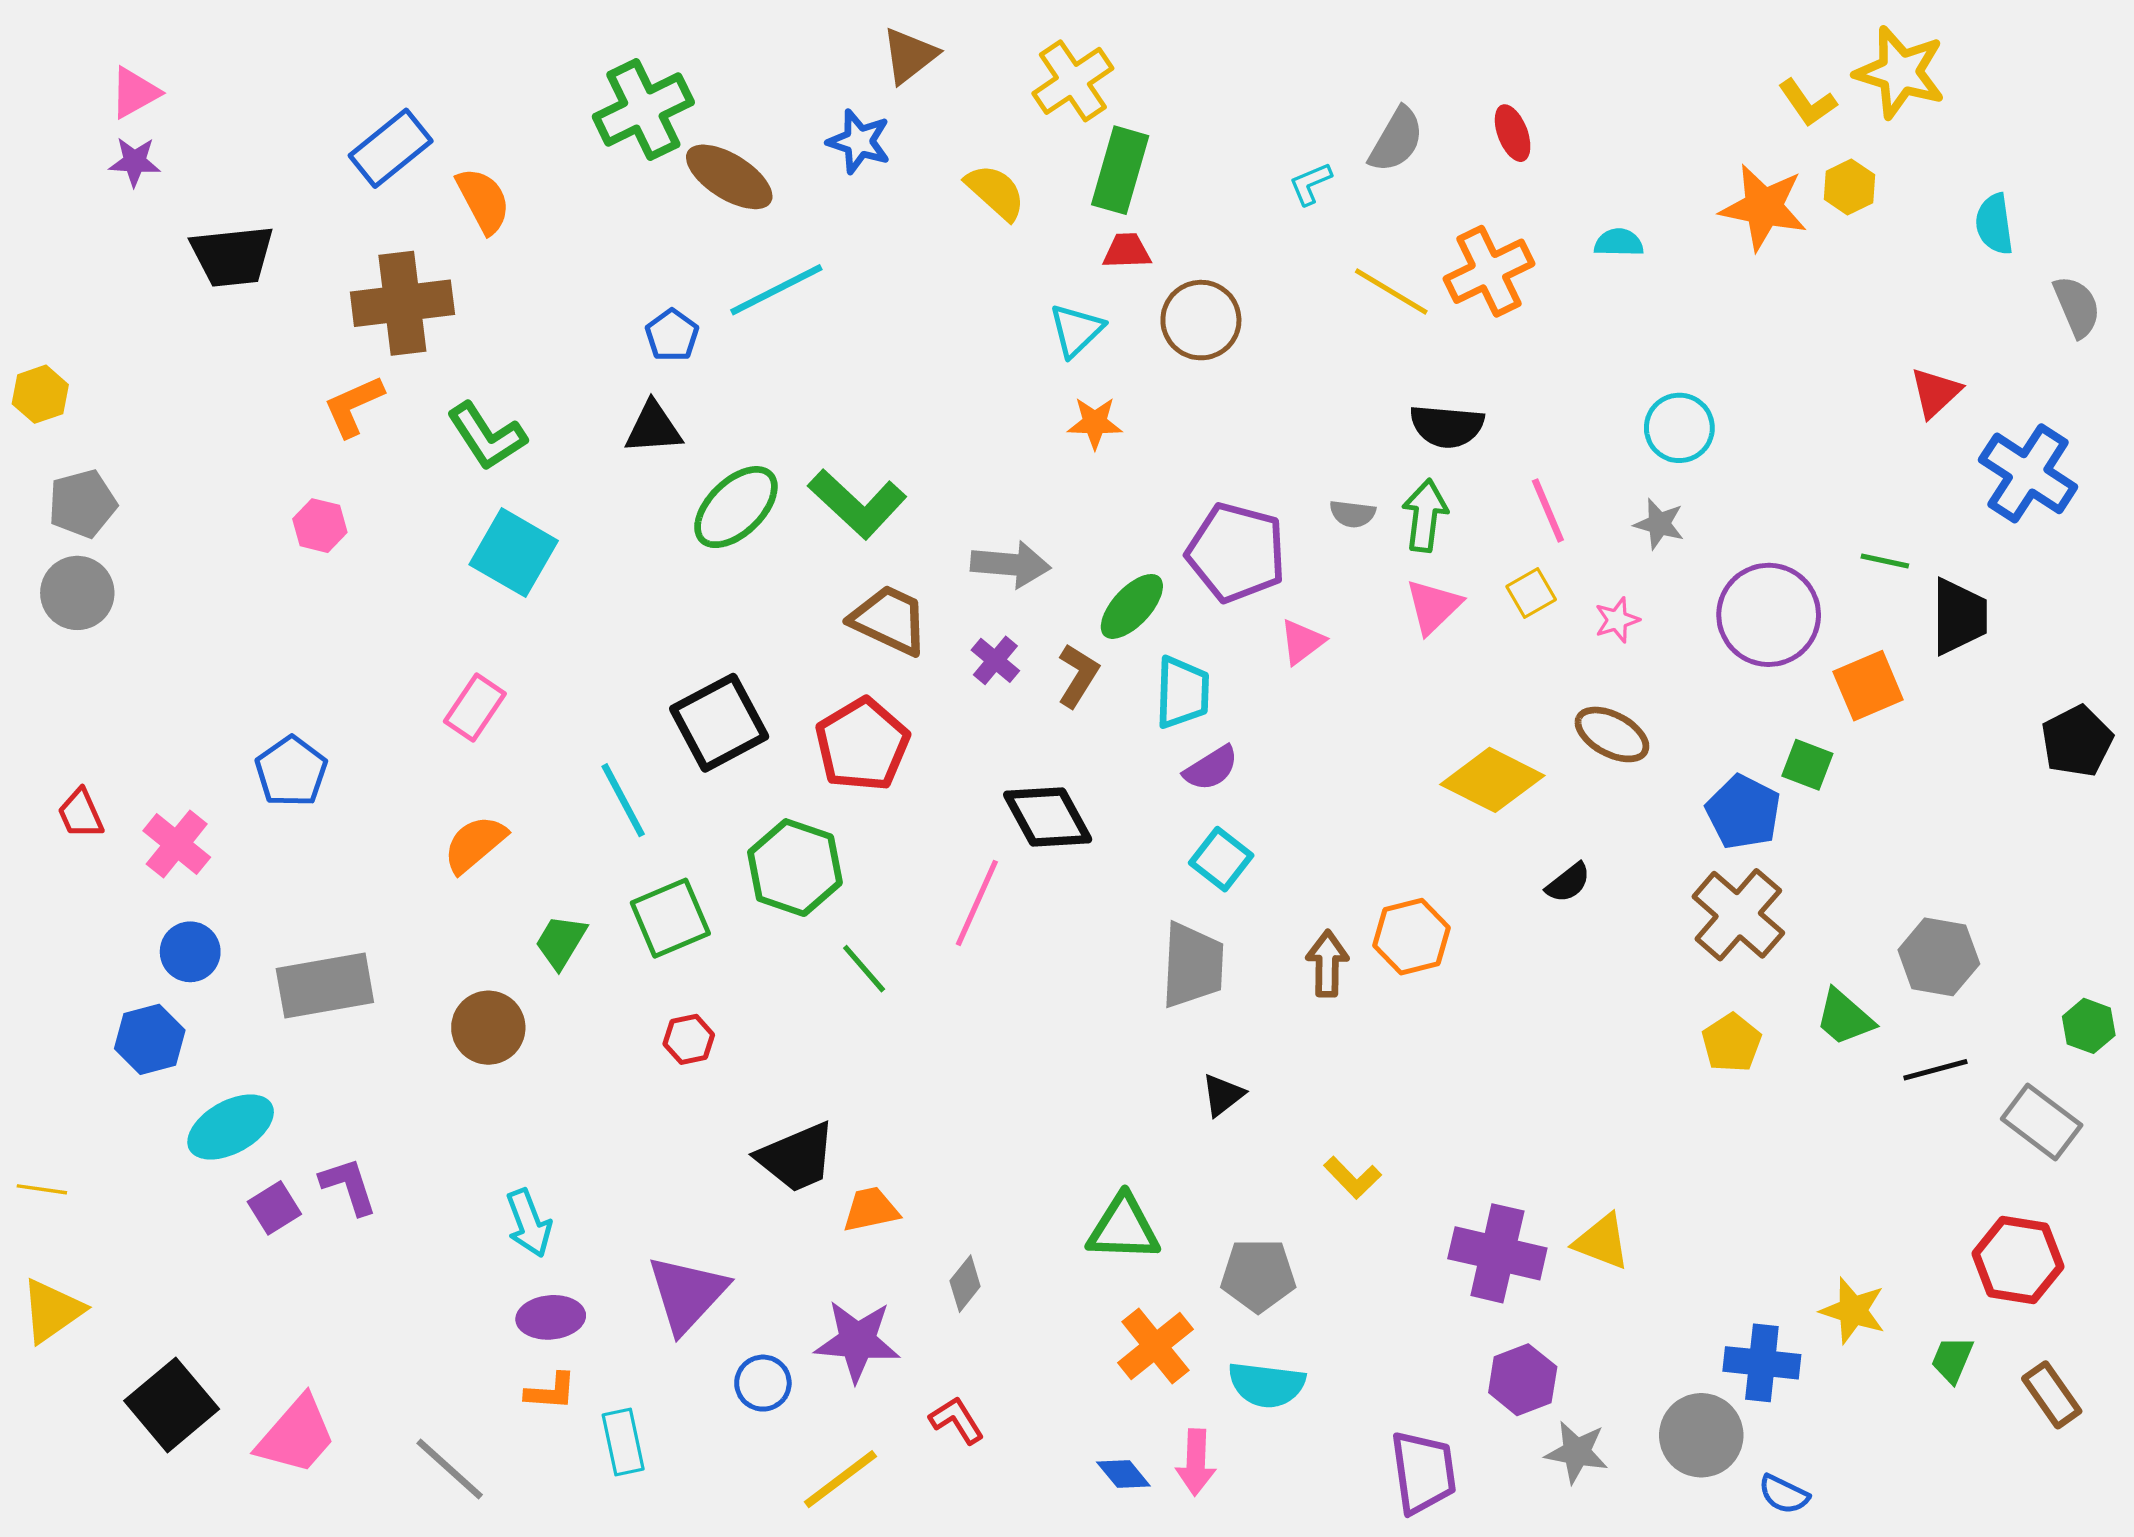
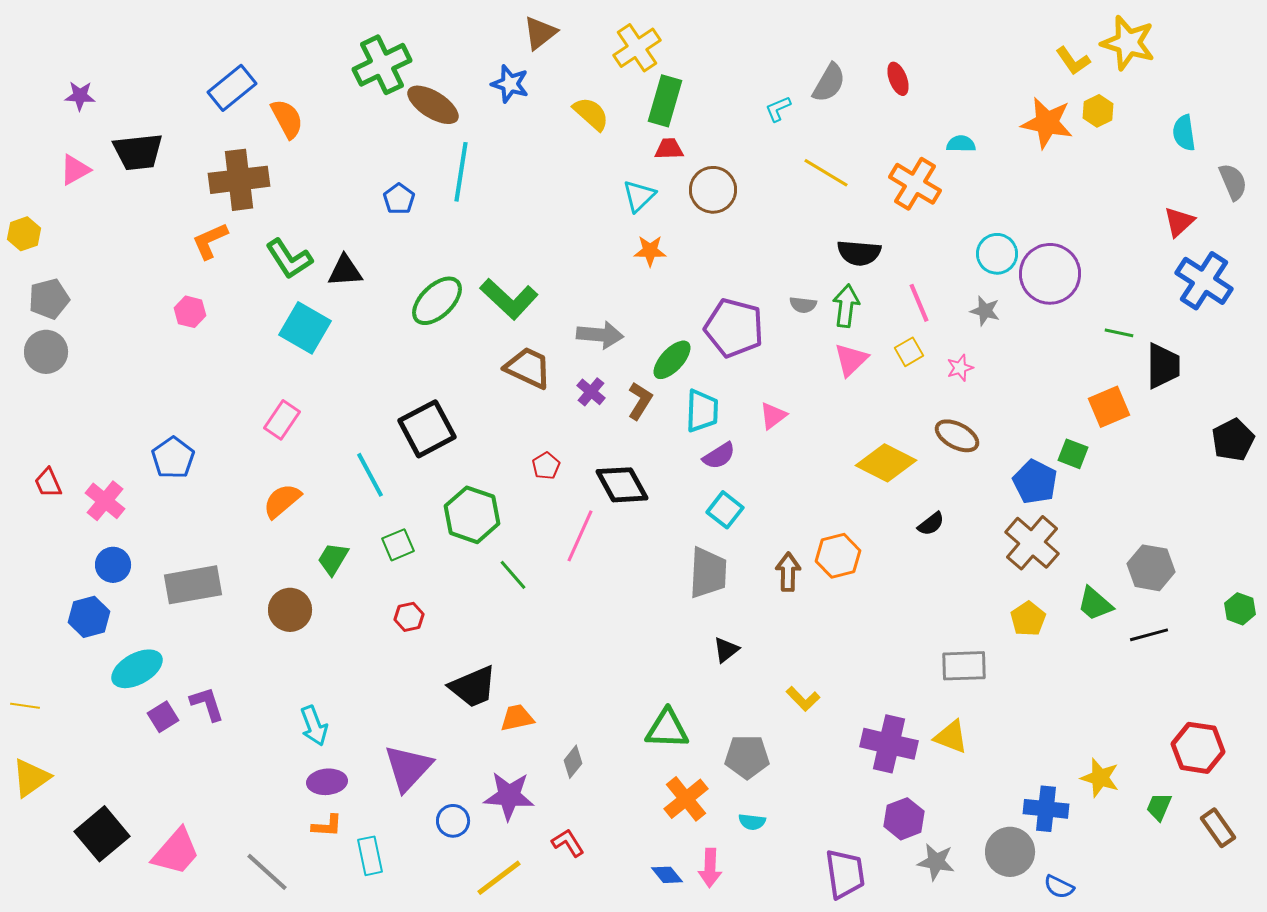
pink triangle: (135, 93) -> (75, 170), moved
orange cross: (1489, 271) -> (915, 184), moved, turned -33
cyan line: (776, 290) -> (461, 172), turned -54
red triangle: (1935, 393) -> (1179, 222), moved
black triangle: (653, 428) -> (345, 271), moved
purple circle: (1769, 615) -> (1050, 274), moved
pink triangle: (1302, 642) -> (773, 416), moved
red pentagon: (862, 745) -> (546, 466), moved, size x0.5
green square: (670, 918) -> (398, 545), size x0.7
gray rectangle: (2042, 1122) -> (964, 666), moved, turned -39
cyan semicircle: (1267, 1385) -> (752, 822), size x0.6

